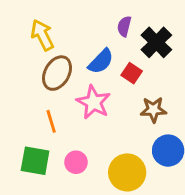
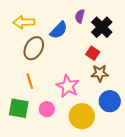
yellow arrow: (42, 35) -> (24, 22), turned -65
blue semicircle: (101, 61) -> (59, 30), moved
red square: (132, 73) -> (93, 53), moved
pink star: (94, 102) -> (68, 86), moved

